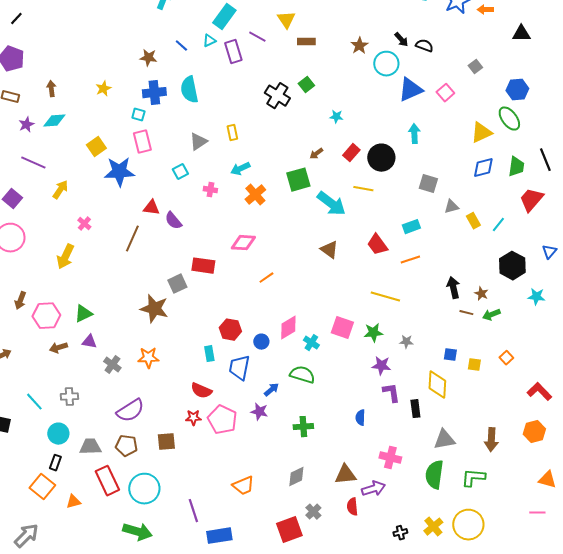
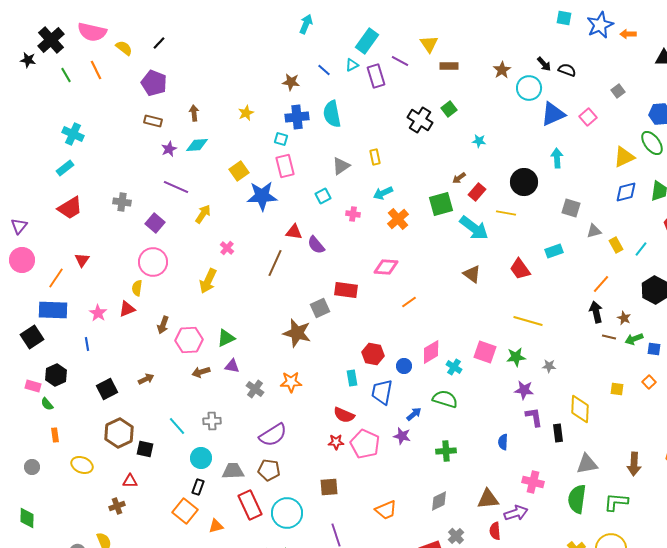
red rectangle: (351, 153) -> (477, 192), moved
orange line: (410, 260) -> (601, 284), moved, turned -30
blue square: (450, 355) -> (654, 349), moved
brown square: (166, 442) -> (329, 487), moved

